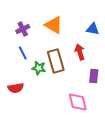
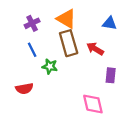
red arrow: (80, 52) -> (95, 49), turned -42
brown rectangle: (56, 61) -> (69, 43), moved

